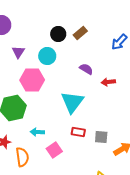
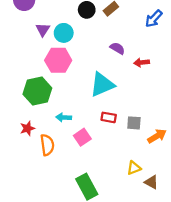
cyan circle: (47, 56) -> (64, 33), moved
cyan triangle: (72, 102) -> (102, 84), turned 30

